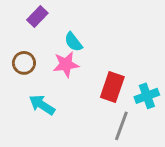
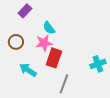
red rectangle: (112, 87) -> (54, 58), moved
gray line: (121, 126) -> (64, 84), moved

